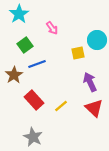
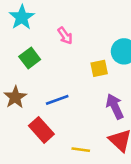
blue line: (37, 64) -> (57, 100), moved
yellow line: (61, 106) -> (81, 150), moved, turned 48

